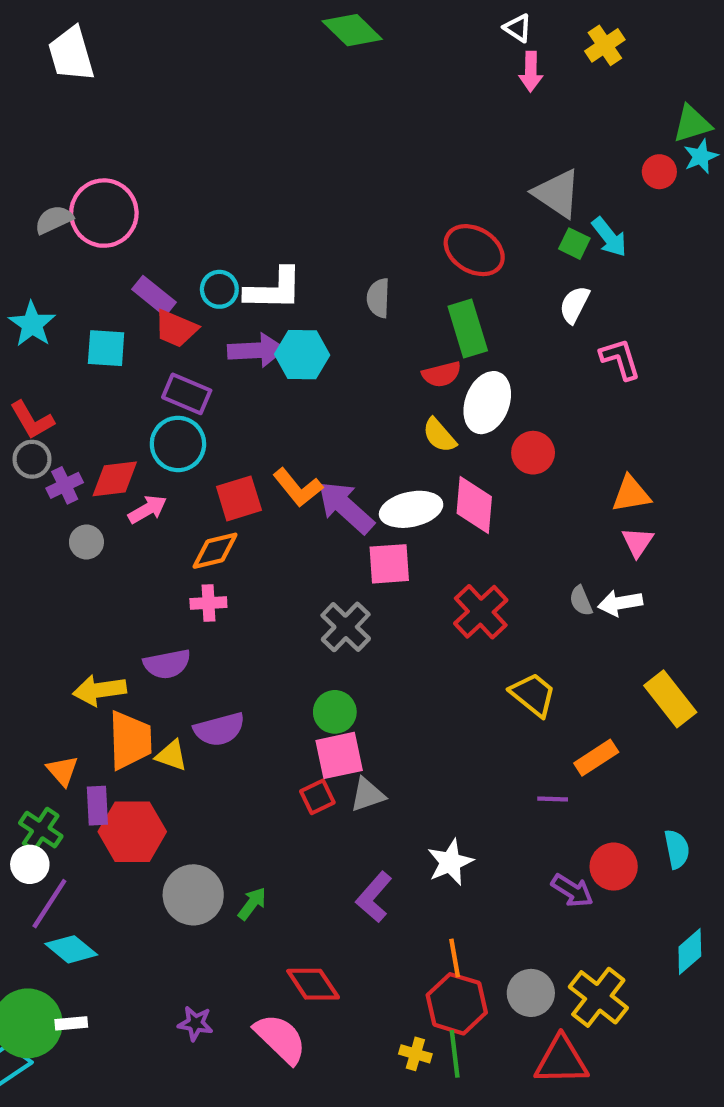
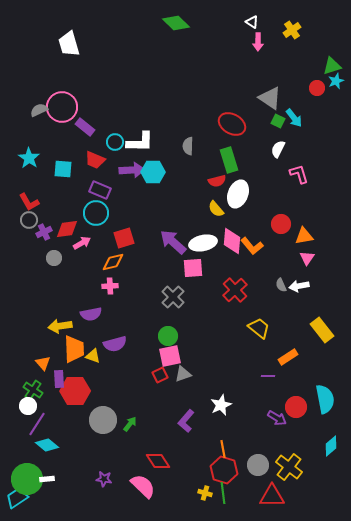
white trapezoid: (71, 54) -> (69, 44), moved
purple rectangle: (154, 296) -> (85, 127), moved
red circle: (533, 453) -> (281, 224), moved
orange L-shape: (298, 488) -> (252, 246), moved
cyan semicircle: (677, 849) -> (325, 399), size x1.6

